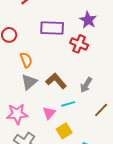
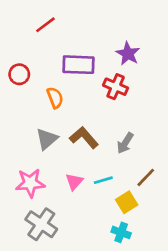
orange semicircle: (26, 60) -> (55, 98), moved
cyan line: (68, 104) -> (103, 180), moved
yellow square: (64, 131) -> (127, 202), moved

